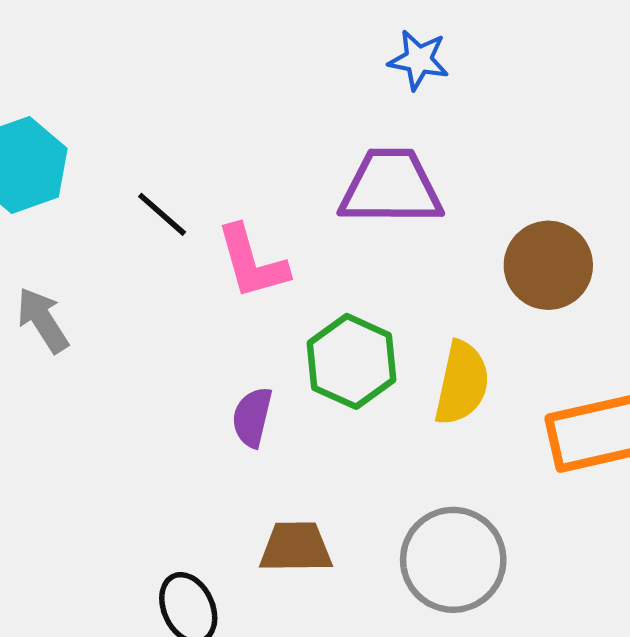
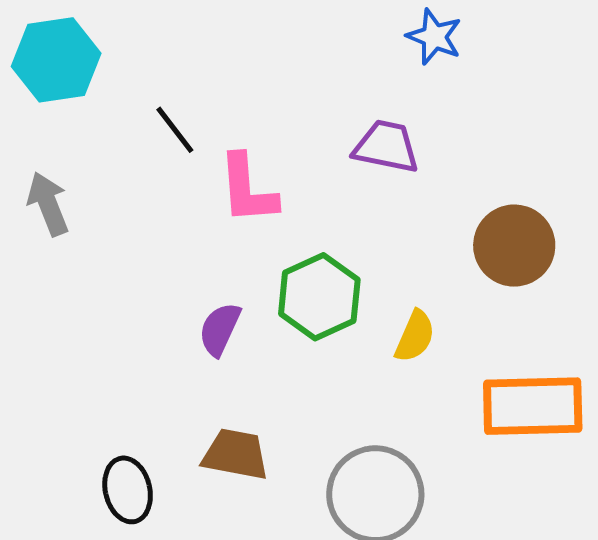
purple trapezoid: (391, 187) -> (386, 147), size x0.7
yellow semicircle: (462, 383) -> (415, 336), size x0.7

